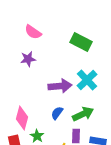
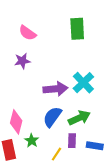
green rectangle: (81, 42) -> (77, 29), moved, turned 60
blue semicircle: (57, 113) -> (52, 117), size x1.5

